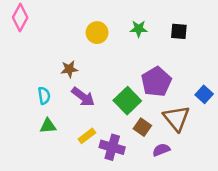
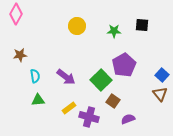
green star: (139, 29) -> (114, 31), moved
brown star: (69, 69) -> (20, 55), moved
brown triangle: (176, 118) -> (160, 94), moved, size x0.7

